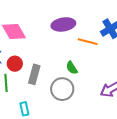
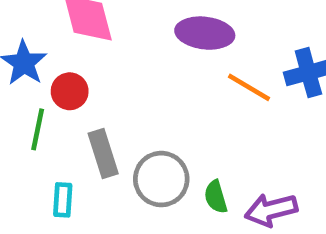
green semicircle: (72, 68) -> (216, 197), moved
gray rectangle: (34, 74) -> (103, 154), moved, turned -48

